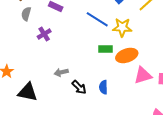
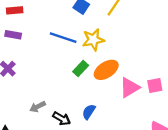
green rectangle: (106, 49) -> (81, 68), turned -32
blue semicircle: (103, 87) -> (89, 112), turned 48

